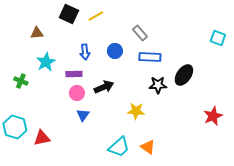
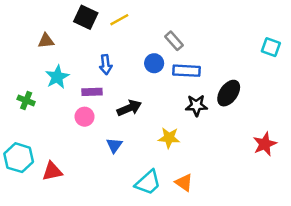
blue circle: (115, 51) -> (154, 63), moved
pink circle: (77, 93) -> (85, 117), moved
blue triangle: (83, 115) -> (114, 145), moved

